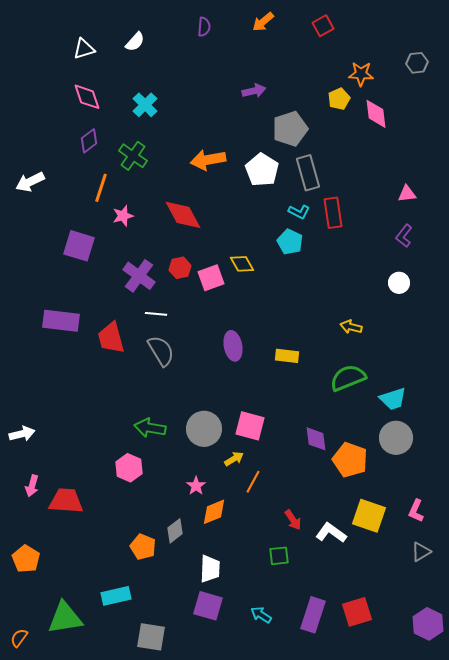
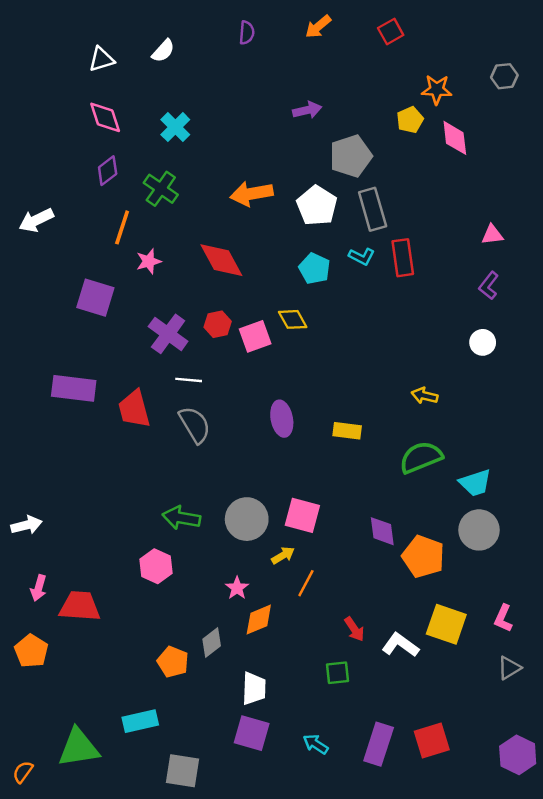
cyan pentagon: (290, 242) -> (314, 269), moved
orange pentagon: (26, 559) -> (31, 651), moved

